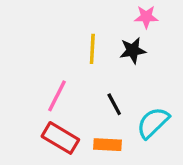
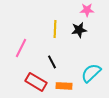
pink line: (57, 96) -> (21, 48), moved
black line: (114, 104) -> (52, 62), moved

